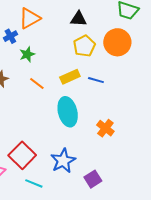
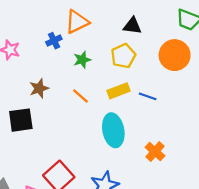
yellow pentagon: (84, 46) -> (123, 56), moved
green star: (27, 54) -> (82, 60), moved

